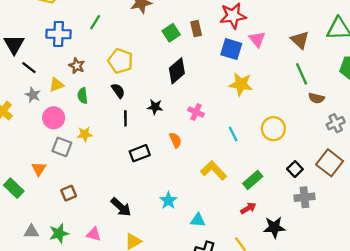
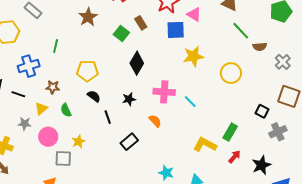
black line: (29, 68) -> (18, 94), moved
pink cross: (196, 112) -> (164, 92), size x1.5
yellow circle: (273, 129) -> (231, 73), moved
cyan line: (233, 134) -> (190, 102), moved
yellow L-shape: (214, 170) -> (205, 145), moved

